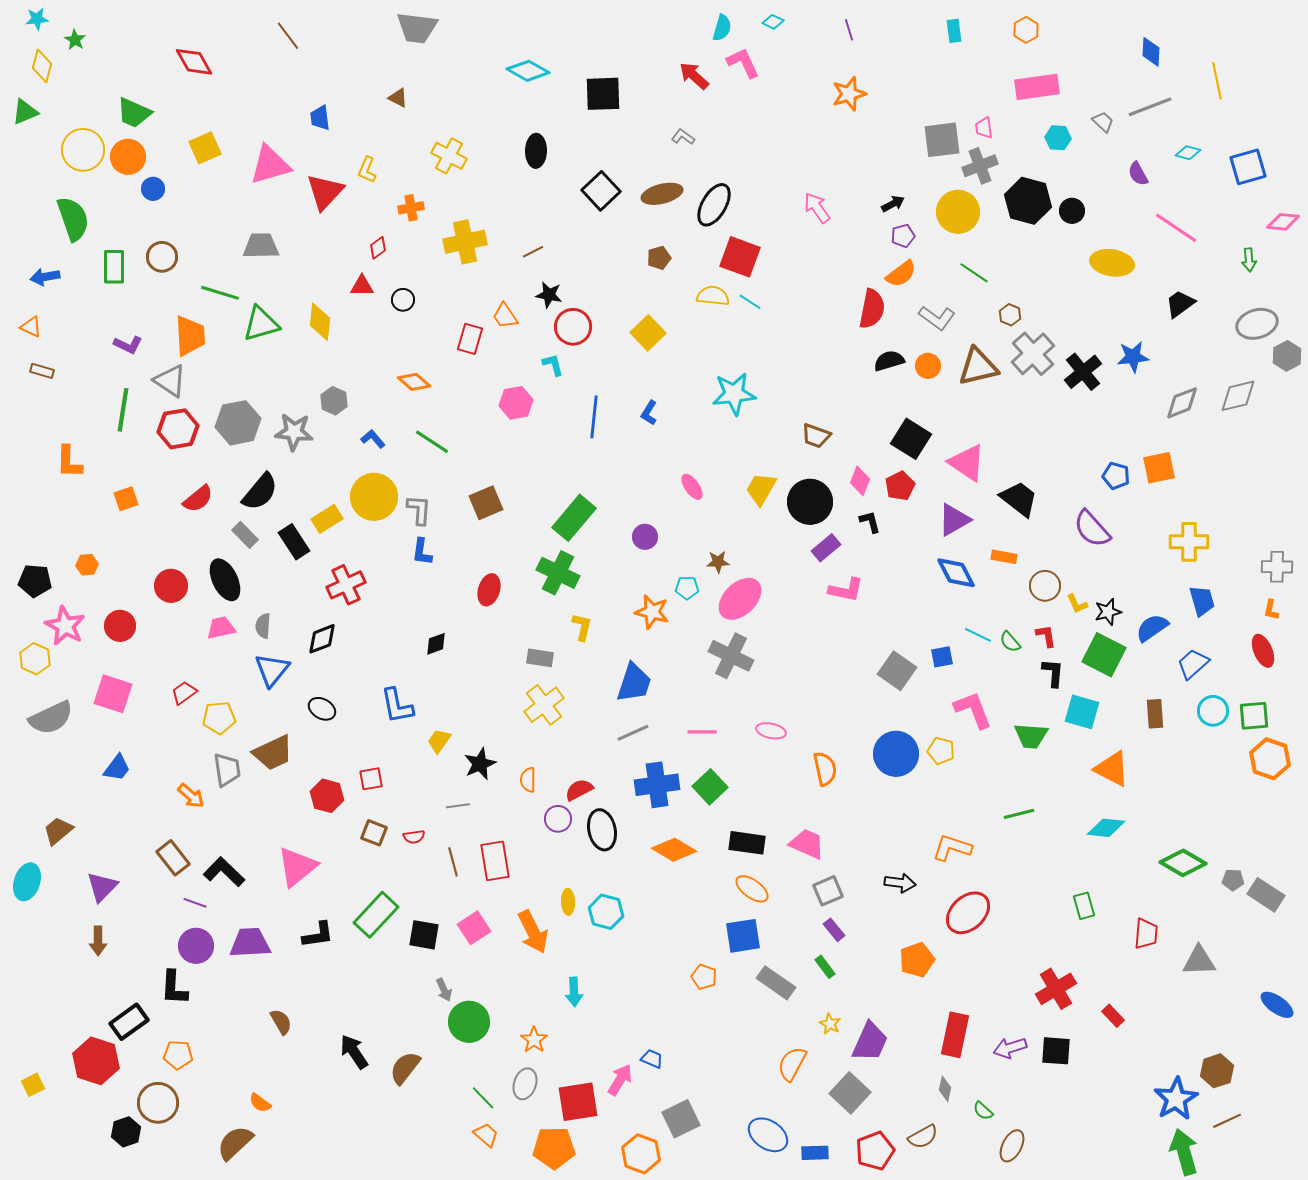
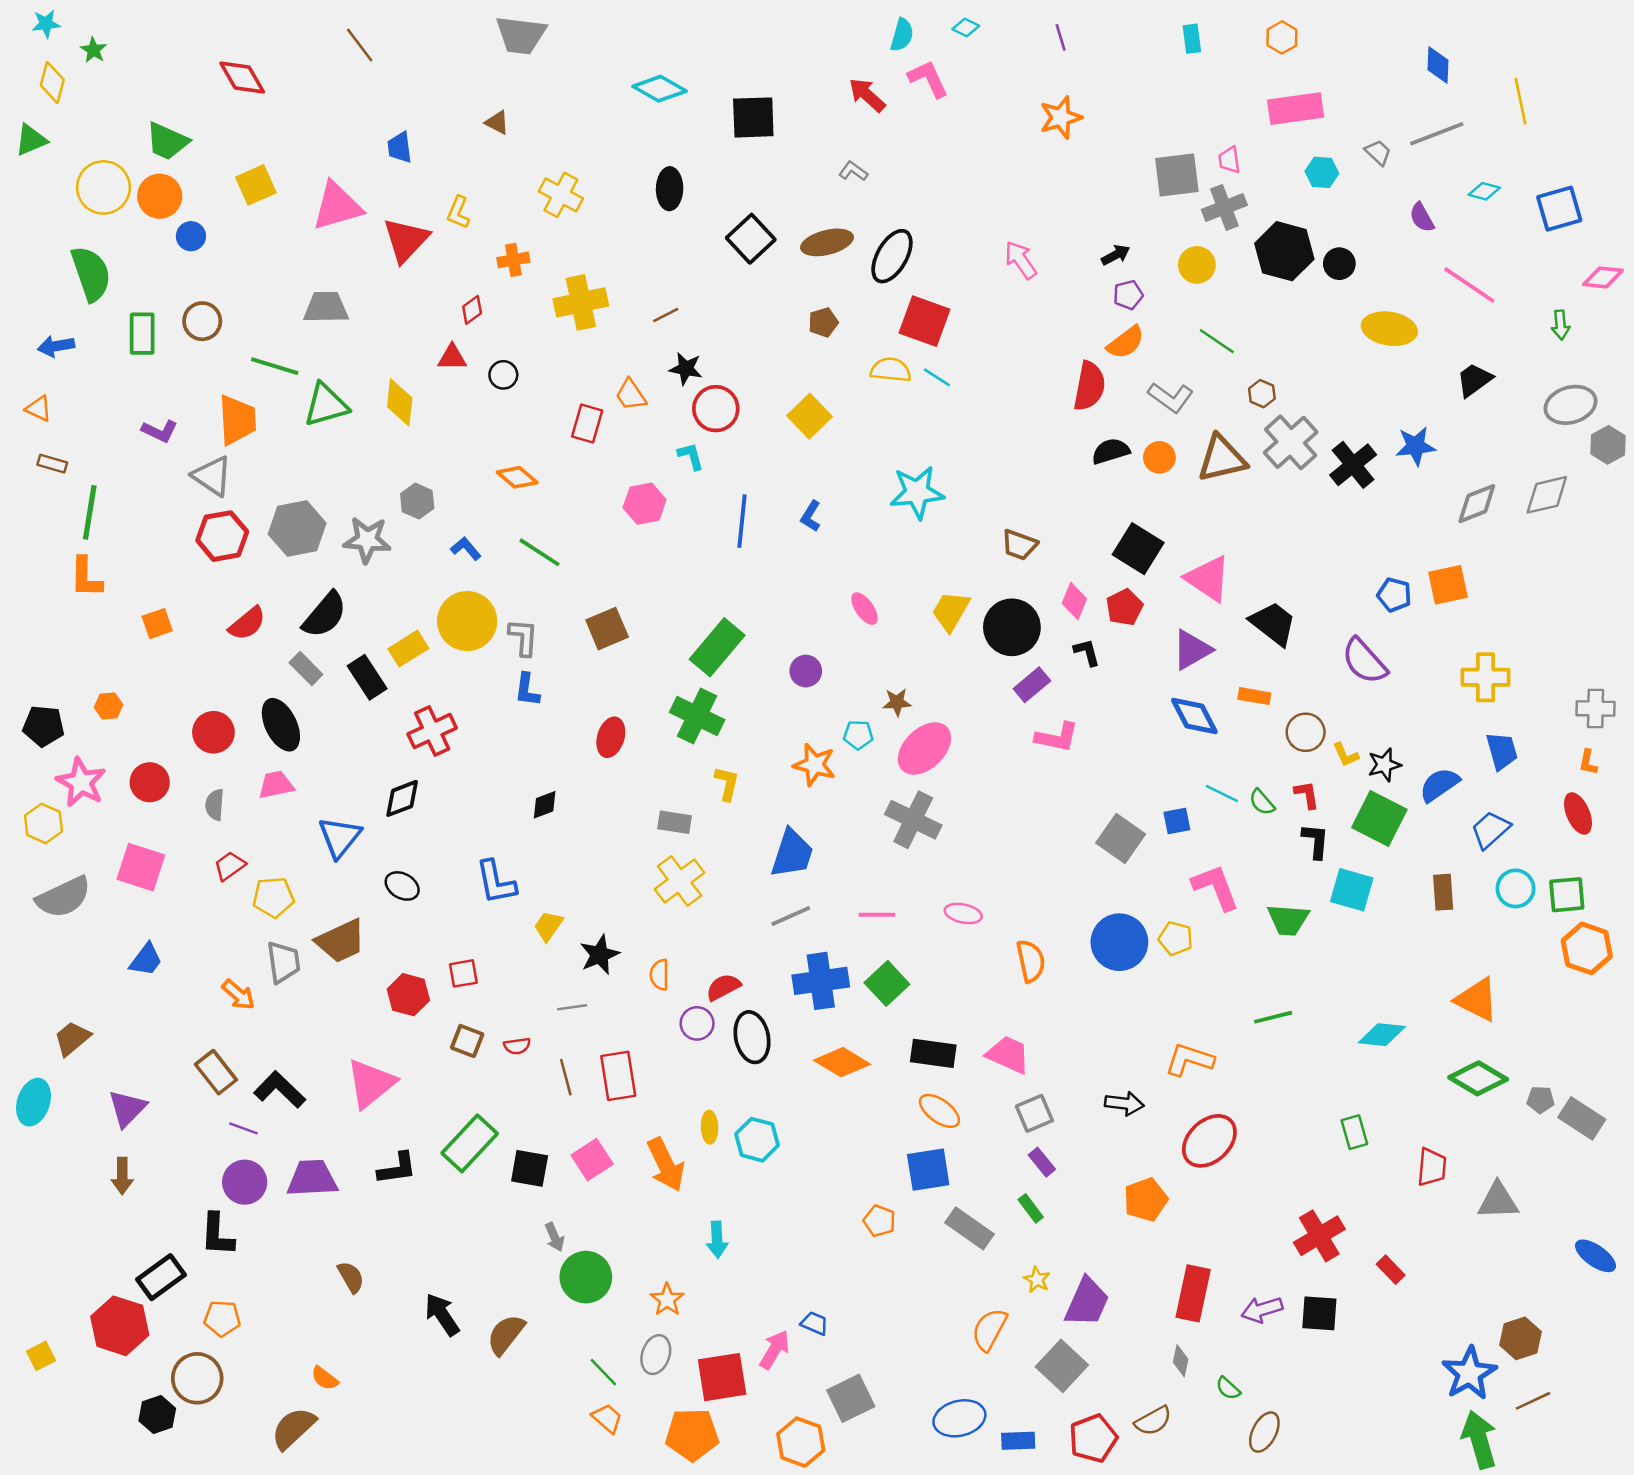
yellow circle: (958, 212) -> (1197, 265), size x0.7
green line: (123, 410) -> (90, 512), moved
gray semicircle: (263, 626) -> (215, 805), moved
orange triangle: (1112, 769) -> (1477, 1000), moved
blue ellipse: (768, 1135) -> (959, 1418), turned -48

